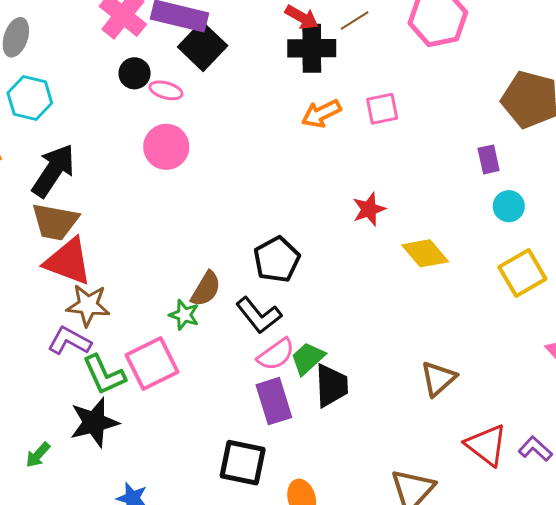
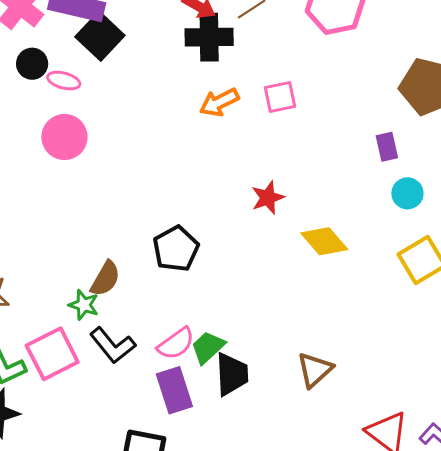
black L-shape: (259, 315) -> (113, 345), moved
brown triangle: (438, 379) -> (315, 370), moved

